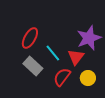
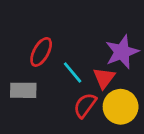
gray rectangle: (33, 66) -> (23, 90), moved, turned -42
yellow circle: (88, 78) -> (121, 107), size x1.6

